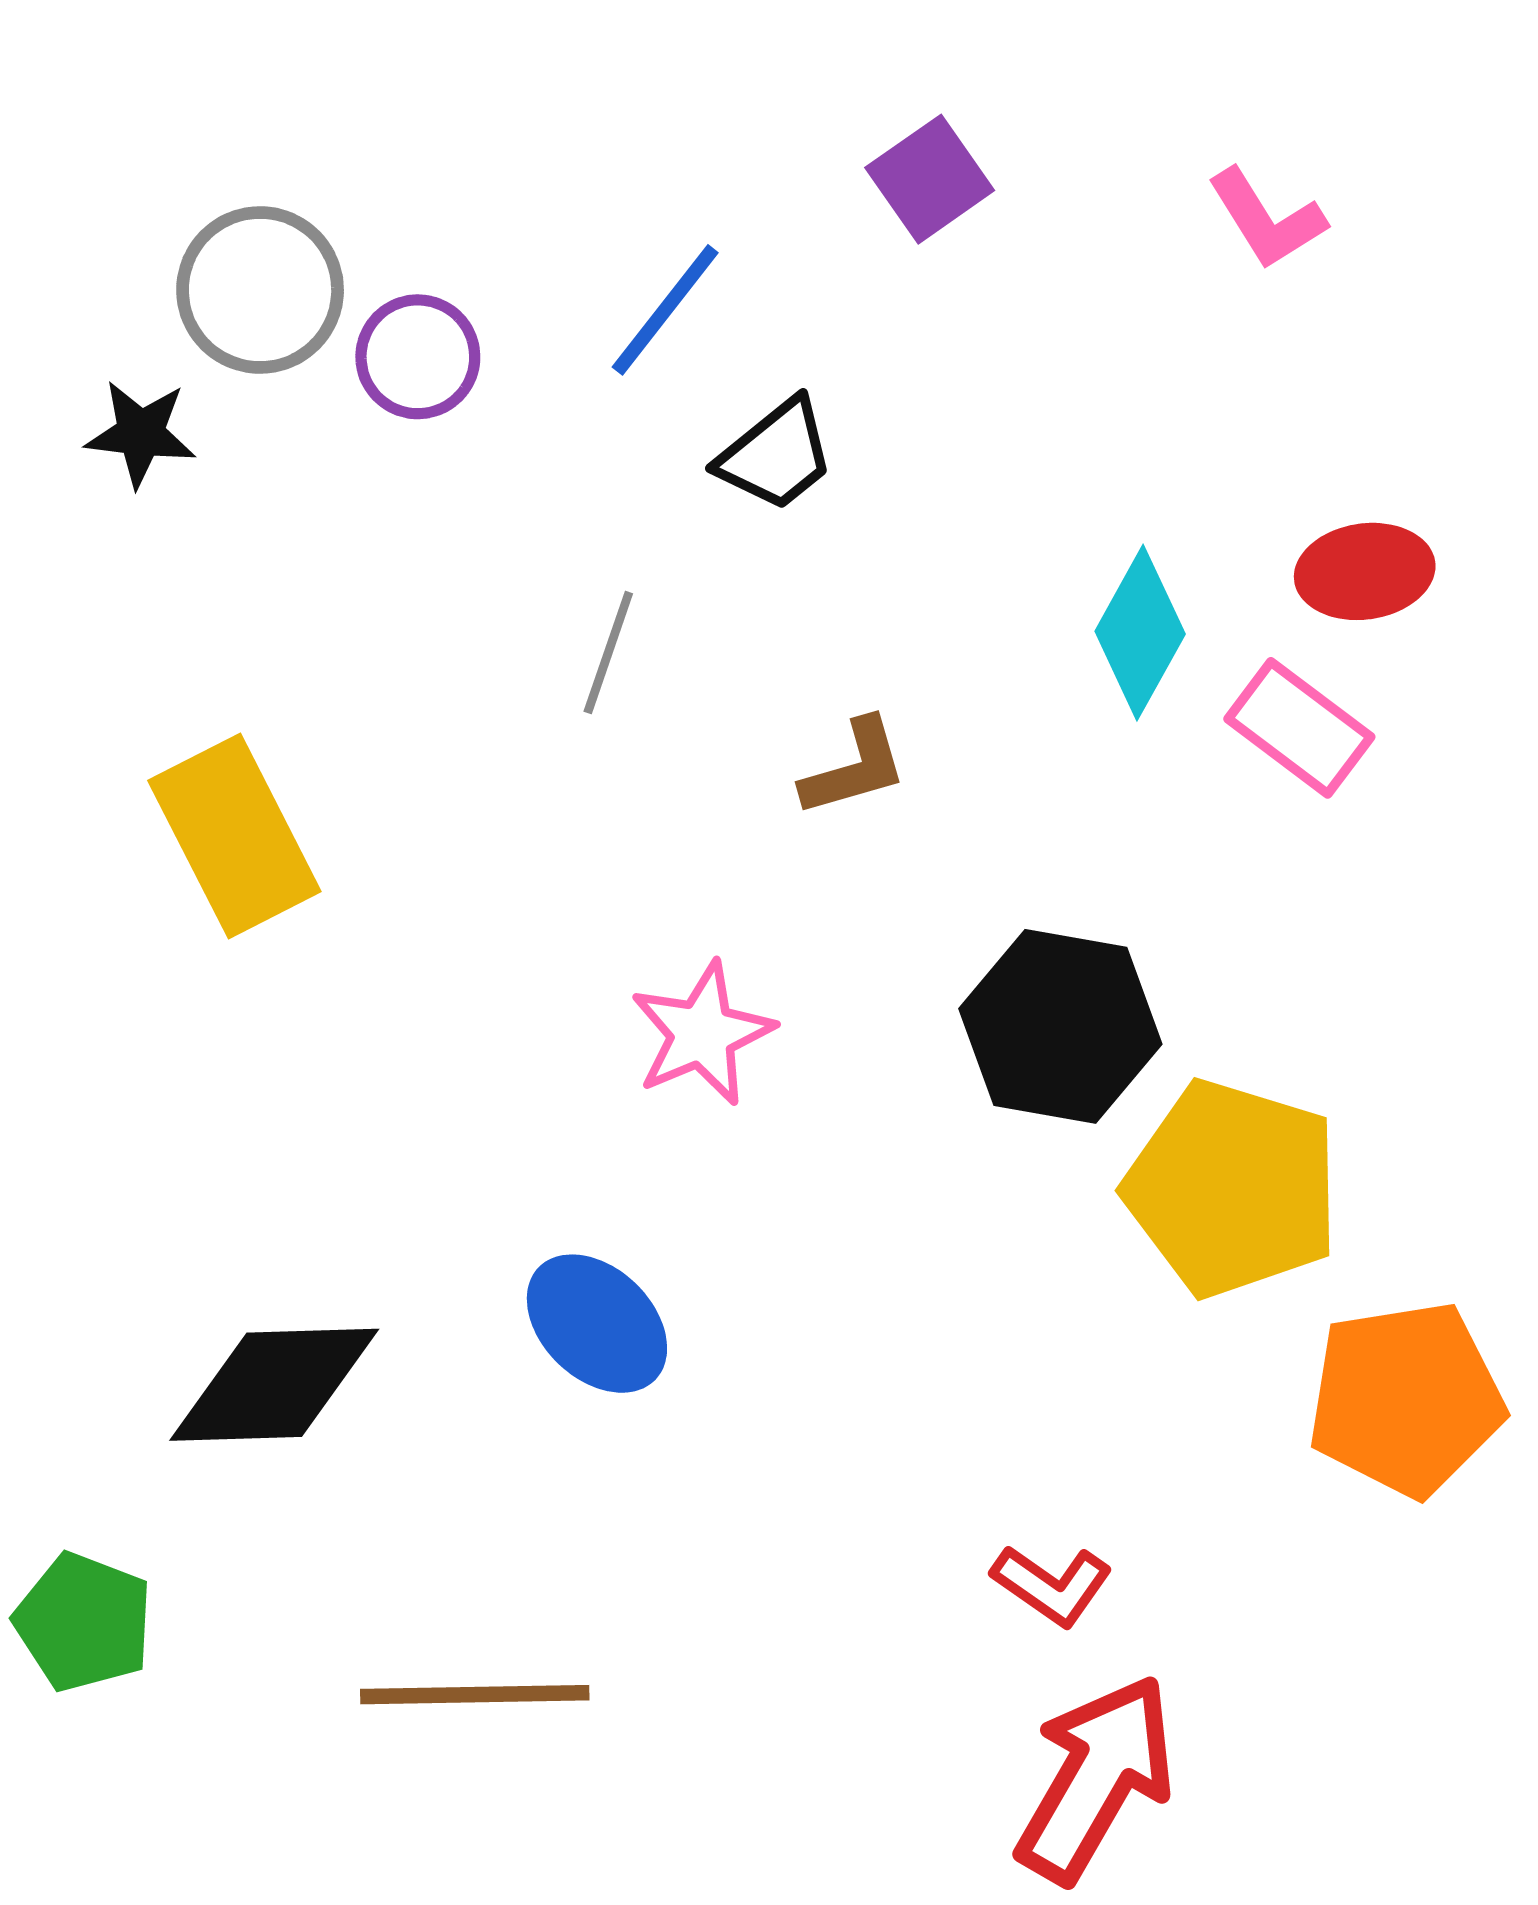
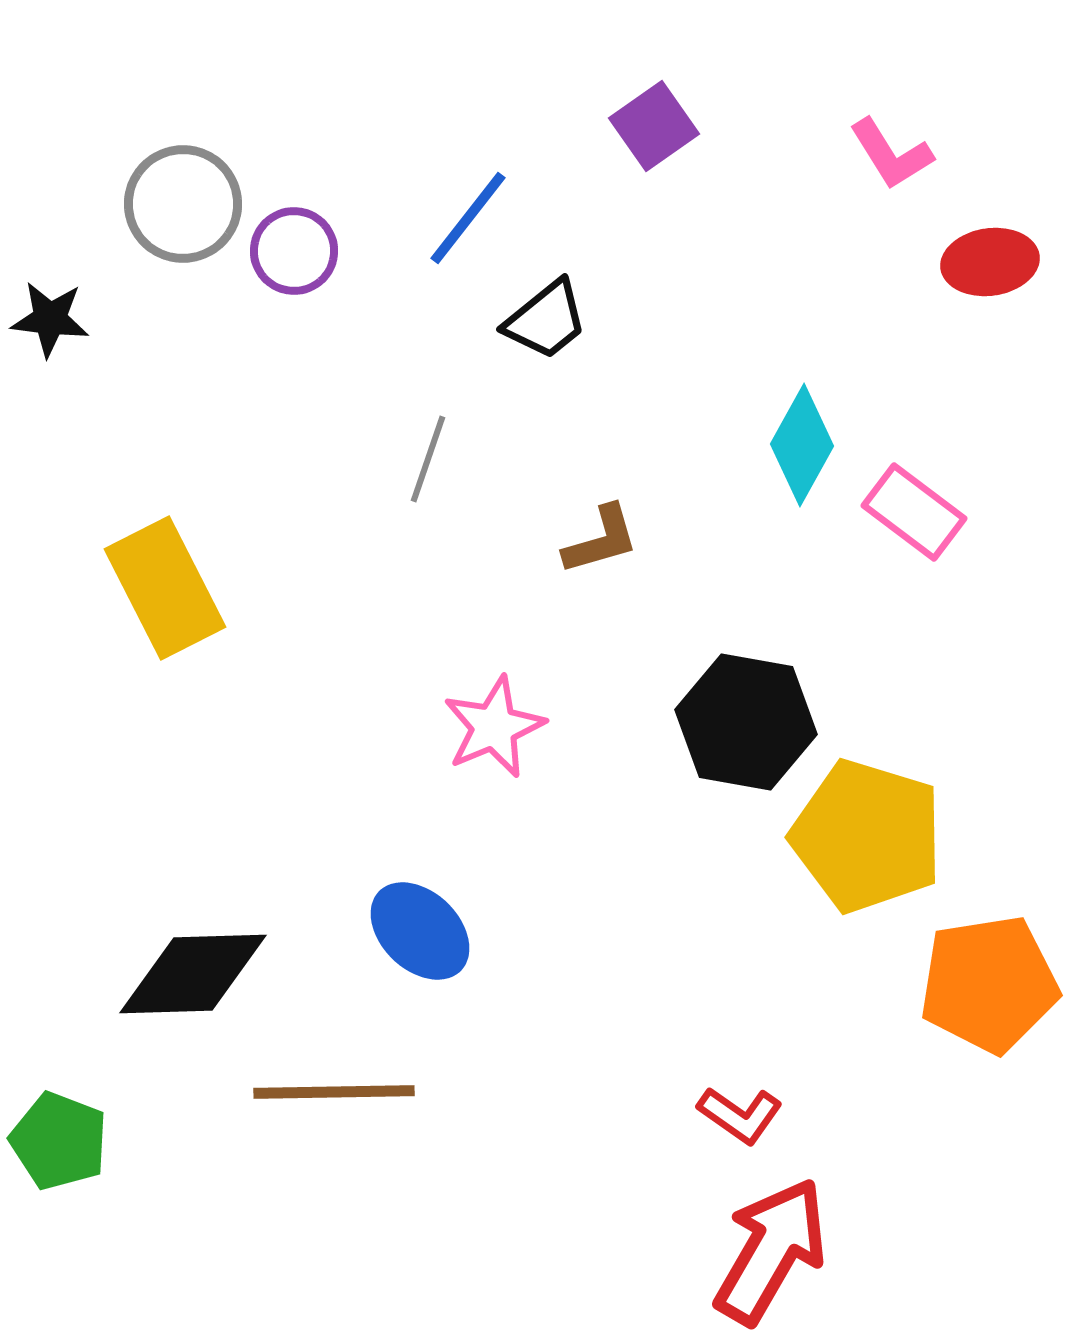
black star: (141, 434) -> (50, 319), moved
red ellipse: (1365, 571) -> (990, 262), moved
brown line: (475, 1695) -> (334, 1092), moved

